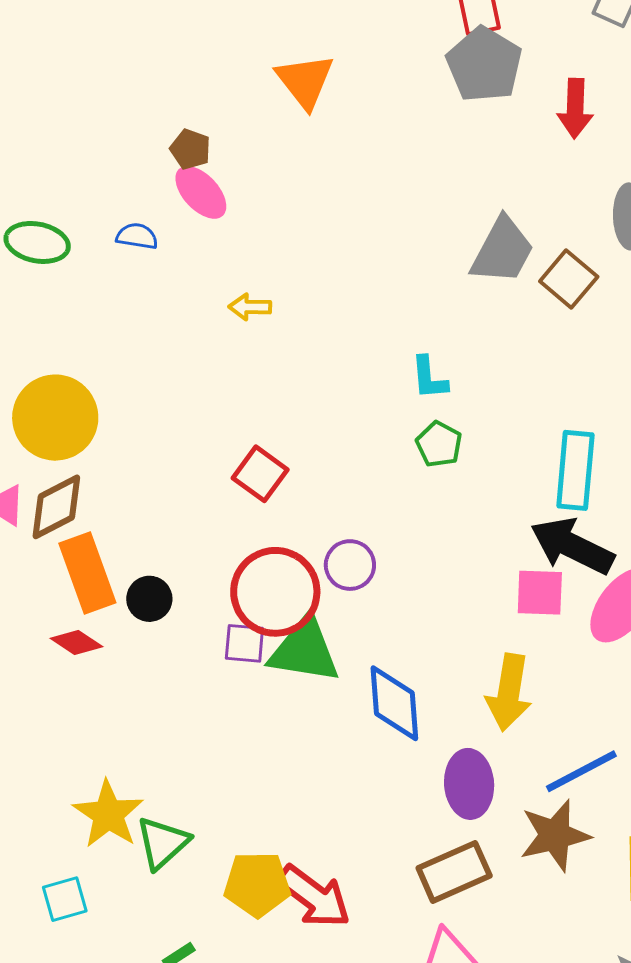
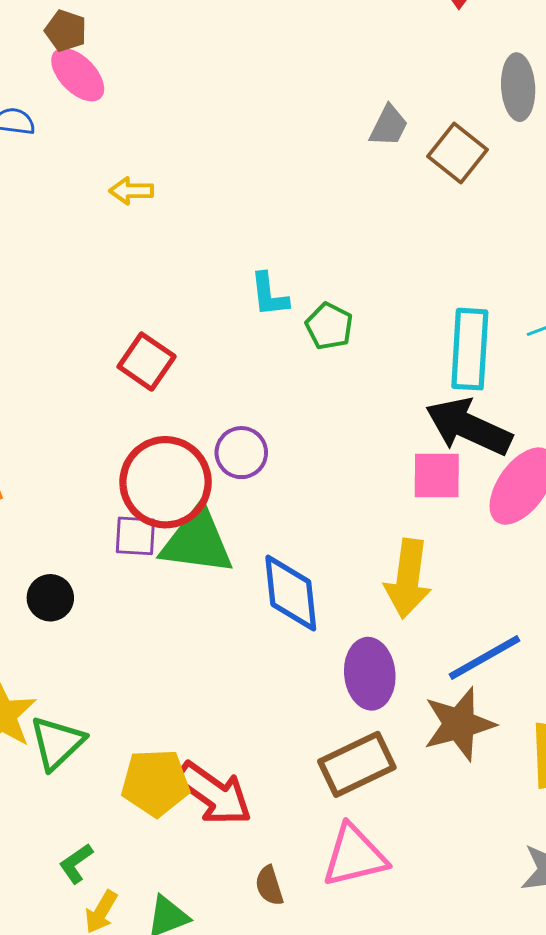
gray trapezoid: (502, 251) -> (389, 126), size x0.6
cyan L-shape: (429, 378) -> (269, 295), moved
black circle: (149, 599) -> (50, 598), moved

